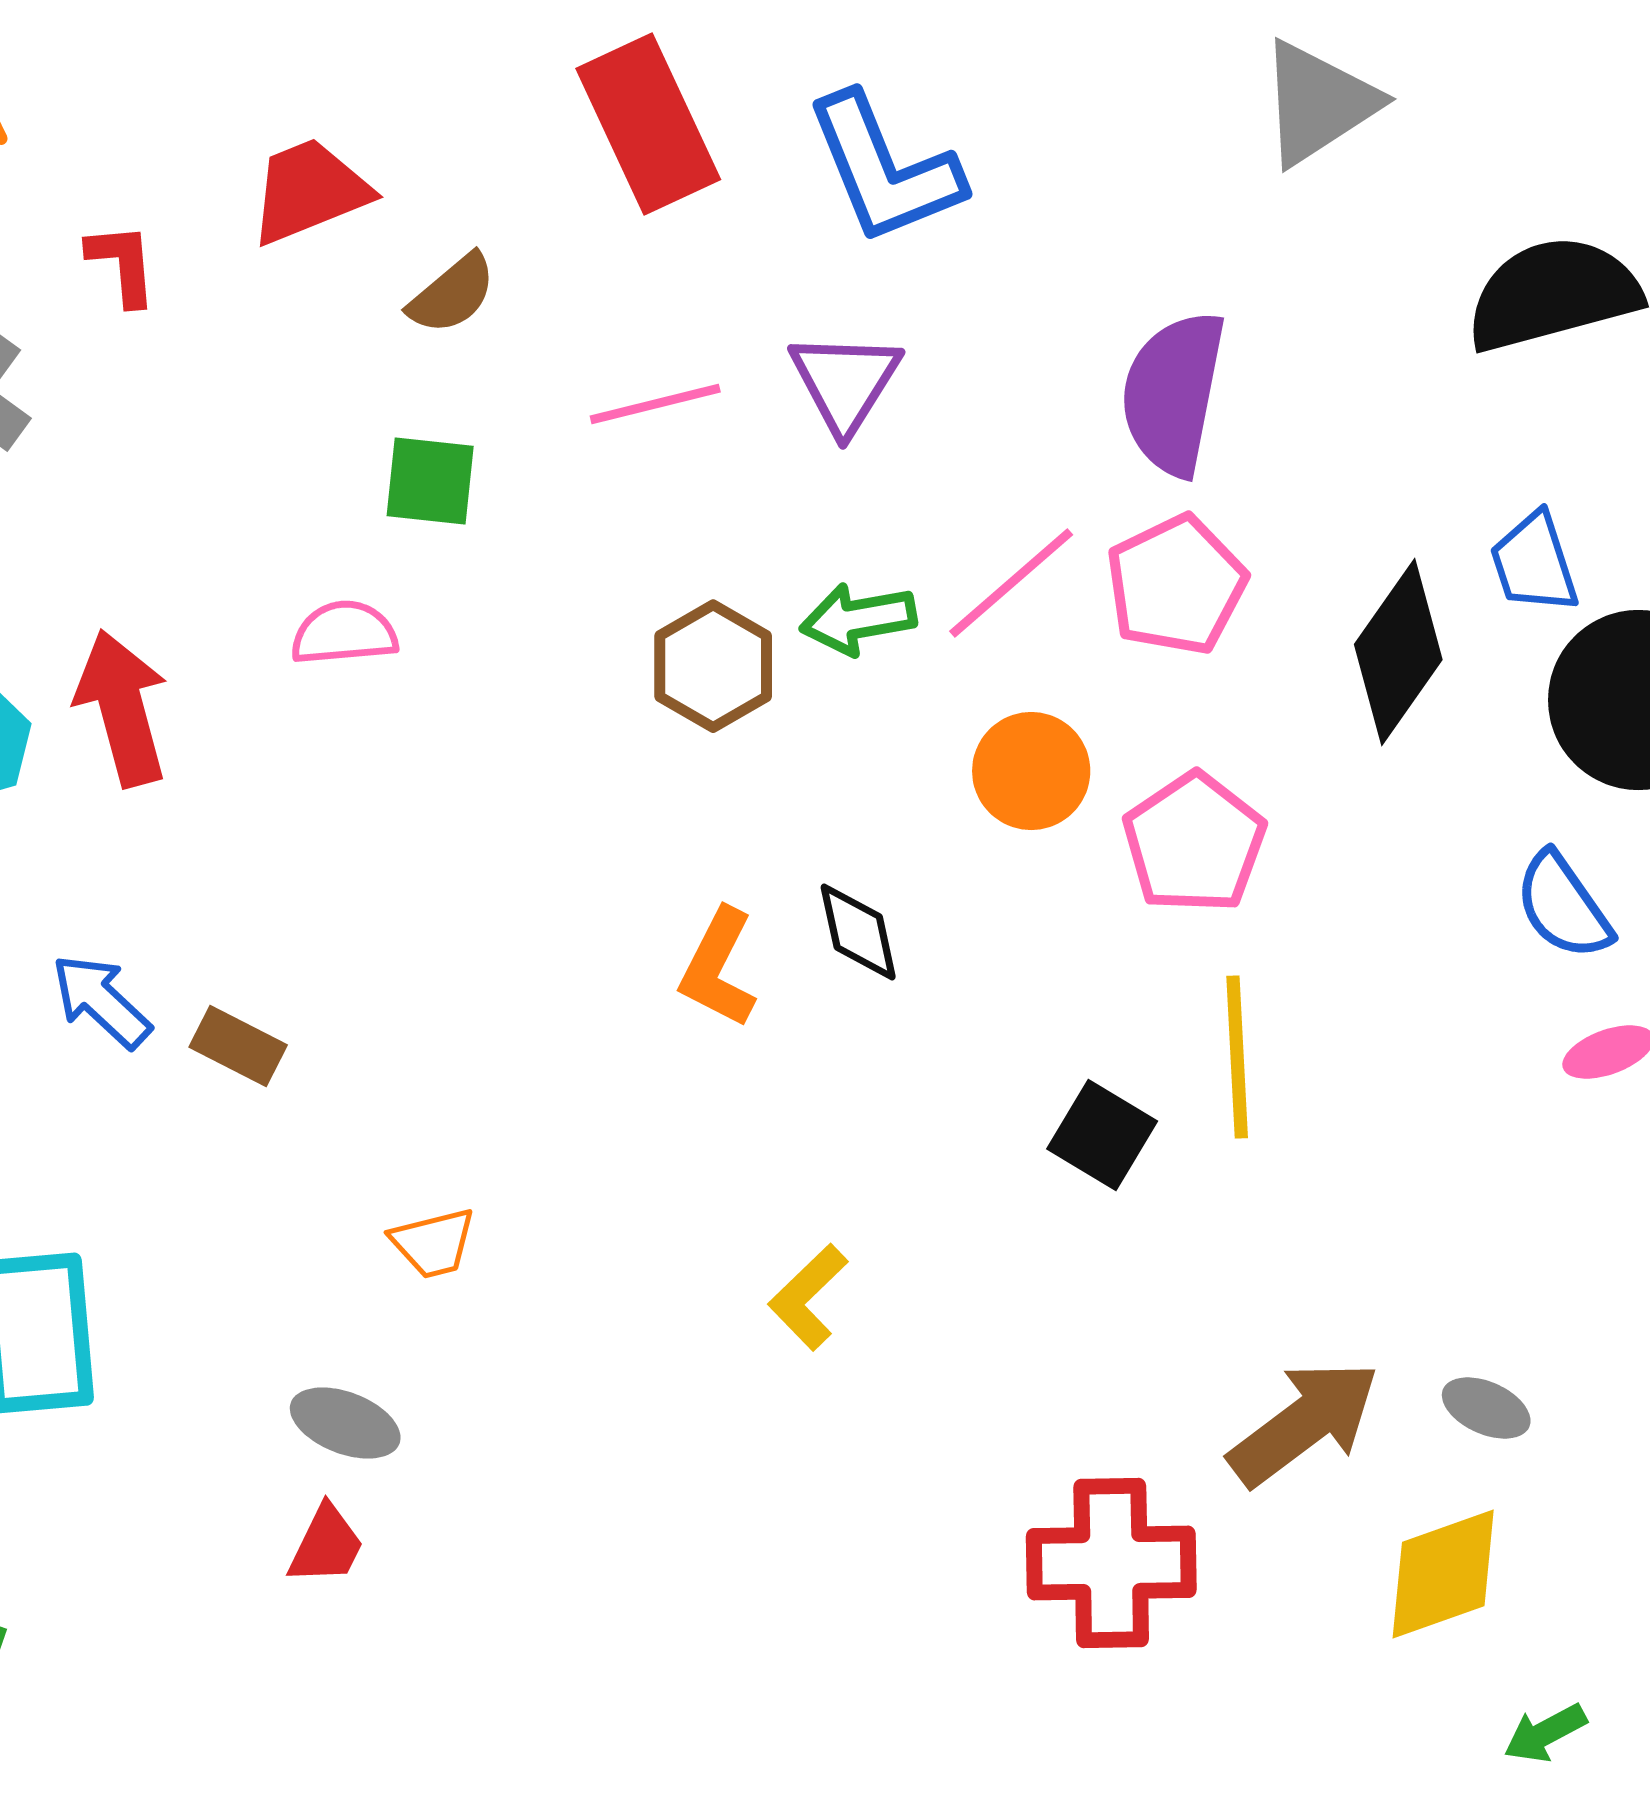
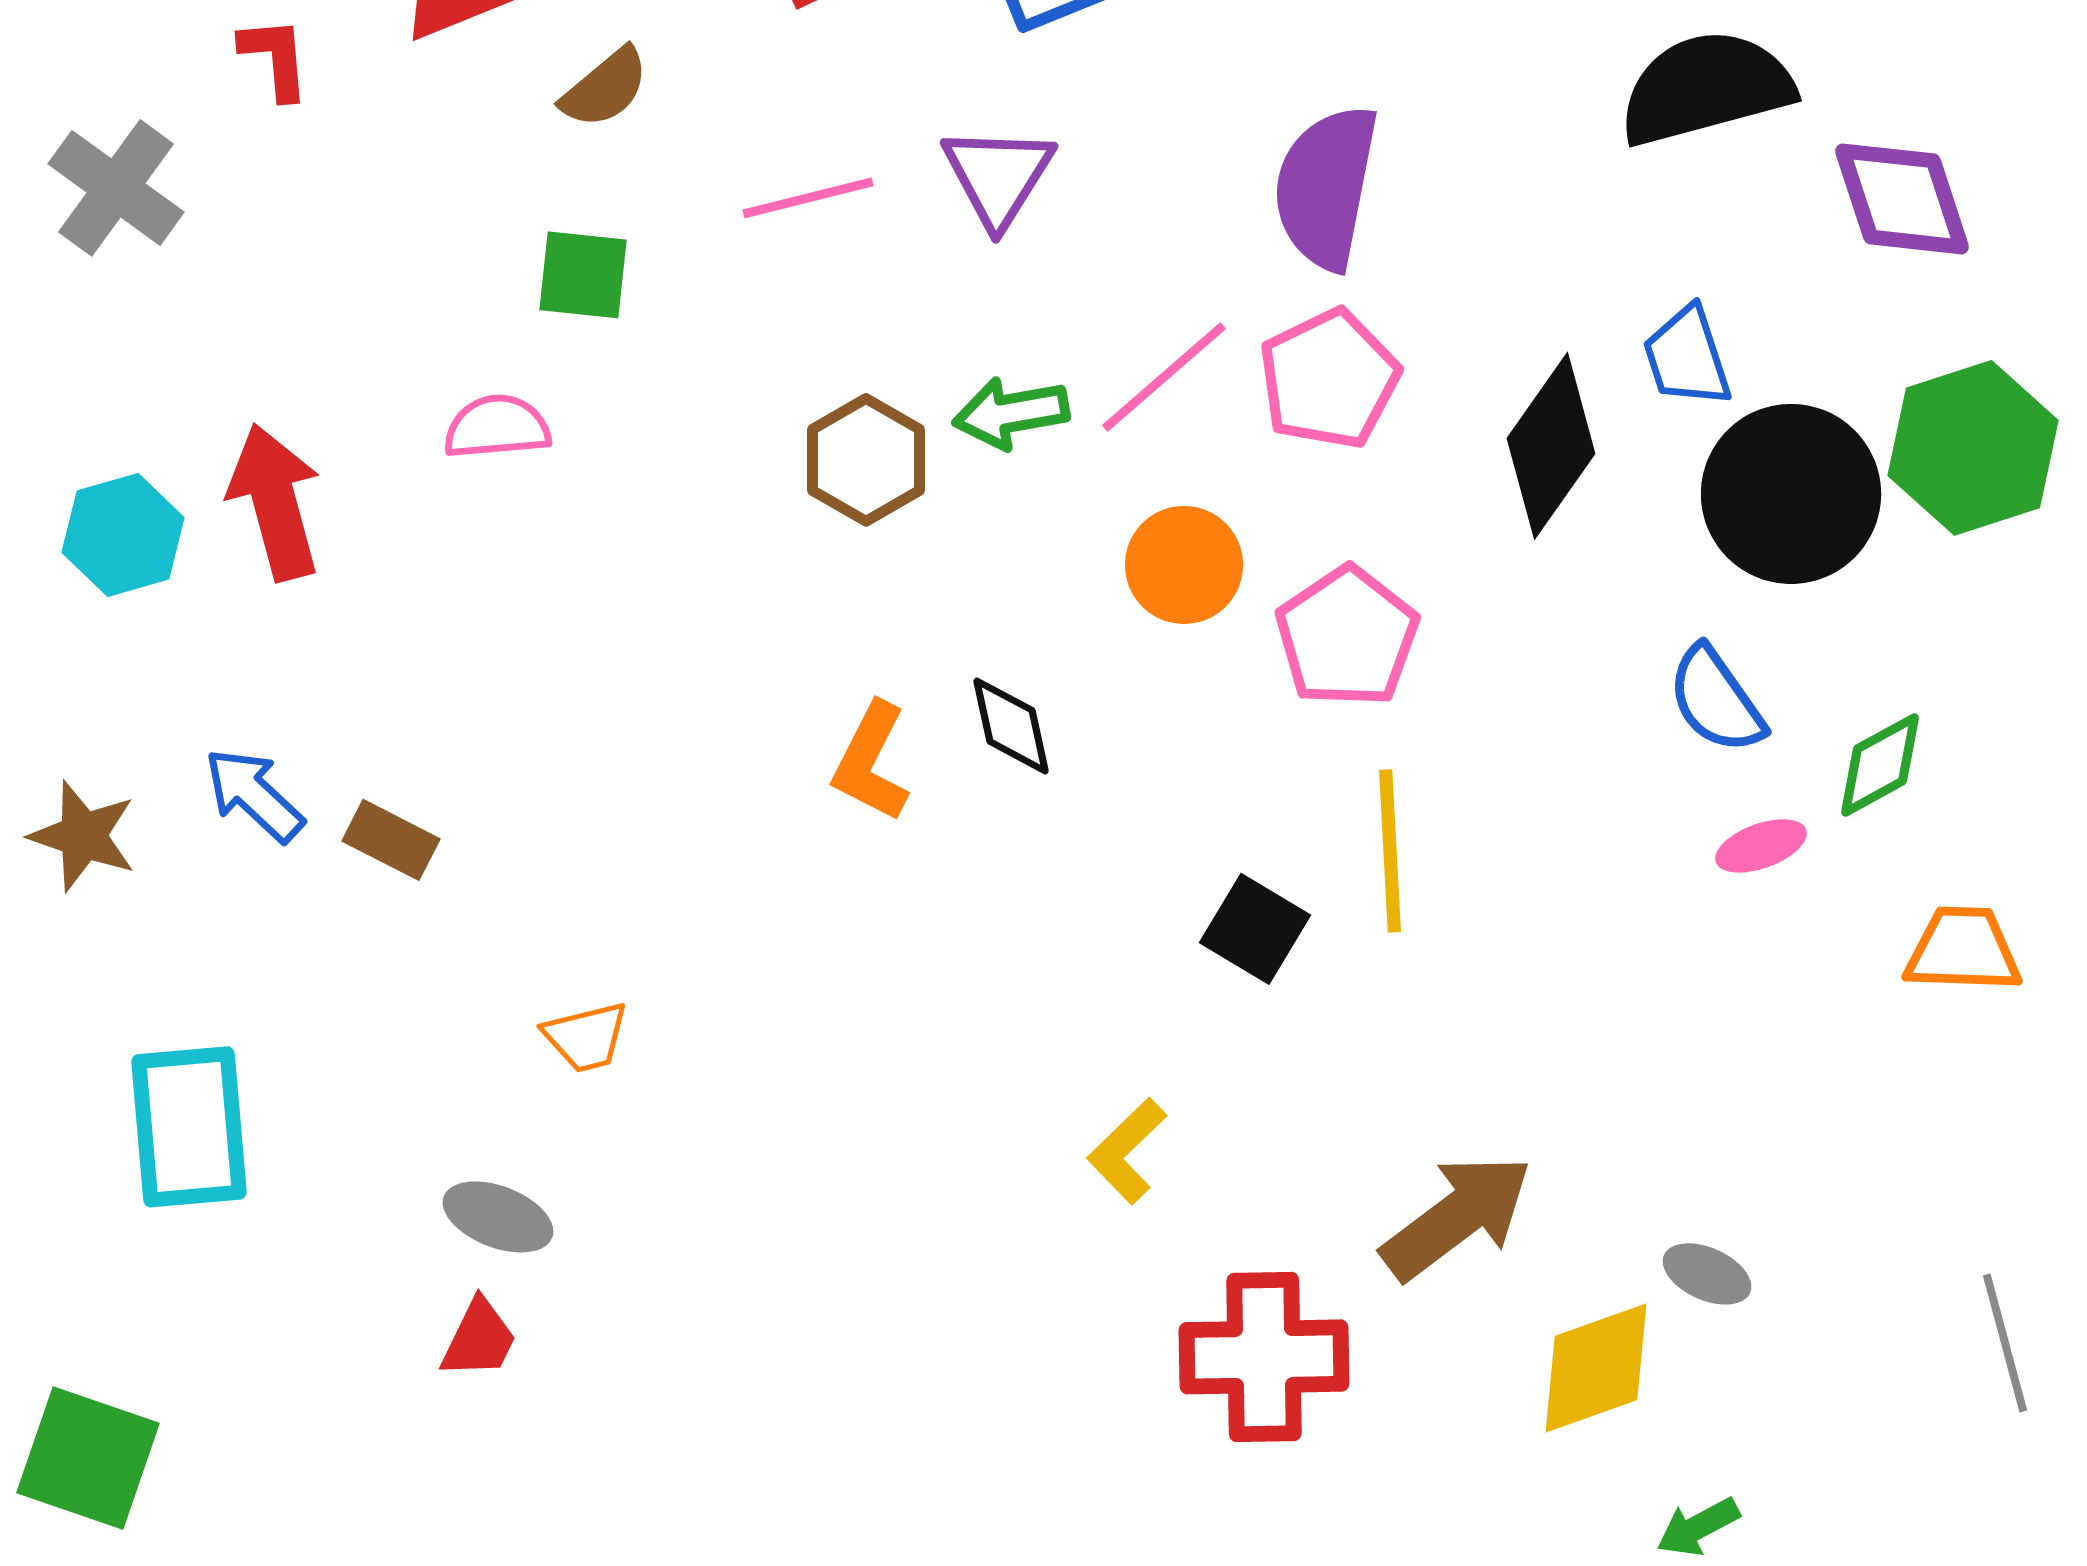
yellow L-shape: (808, 1297) -> (1127, 1151), moved
gray ellipse: (1486, 1408) -> (1707, 1274), moved

